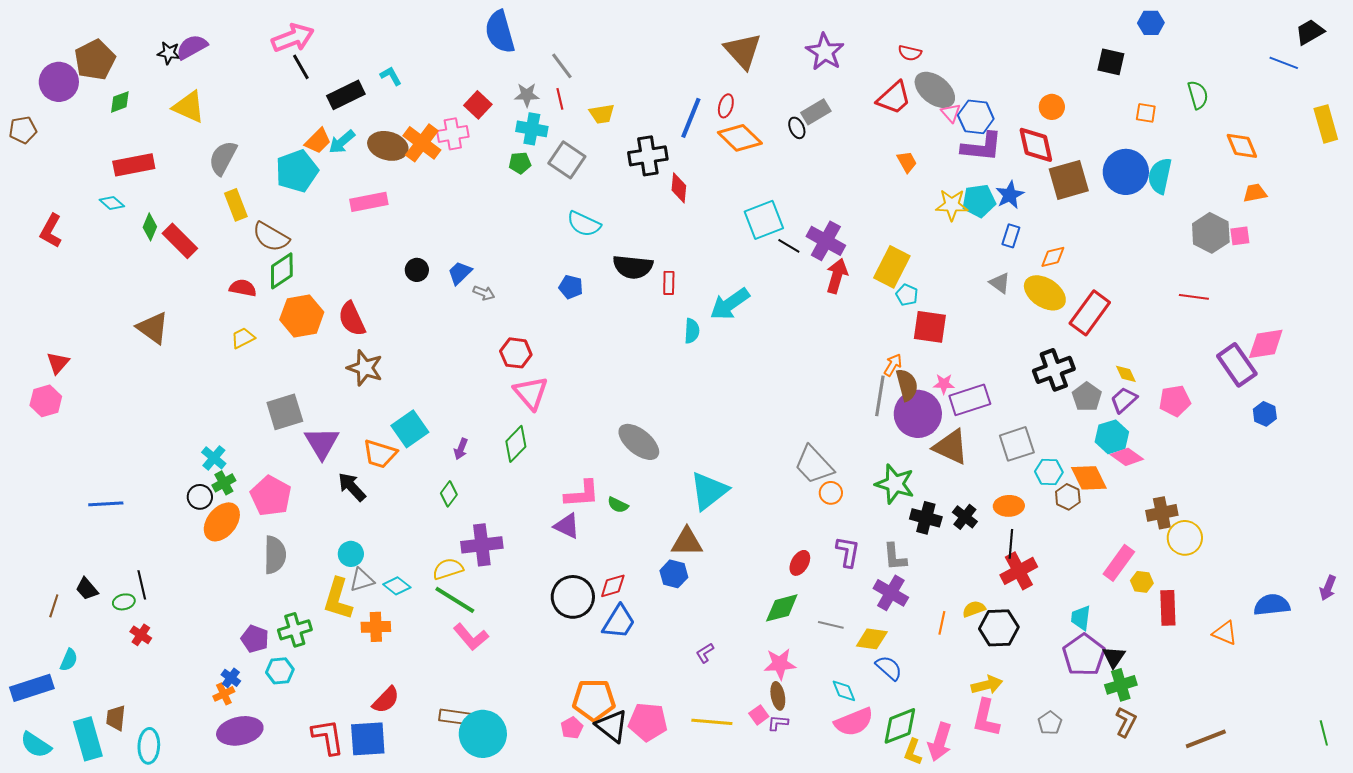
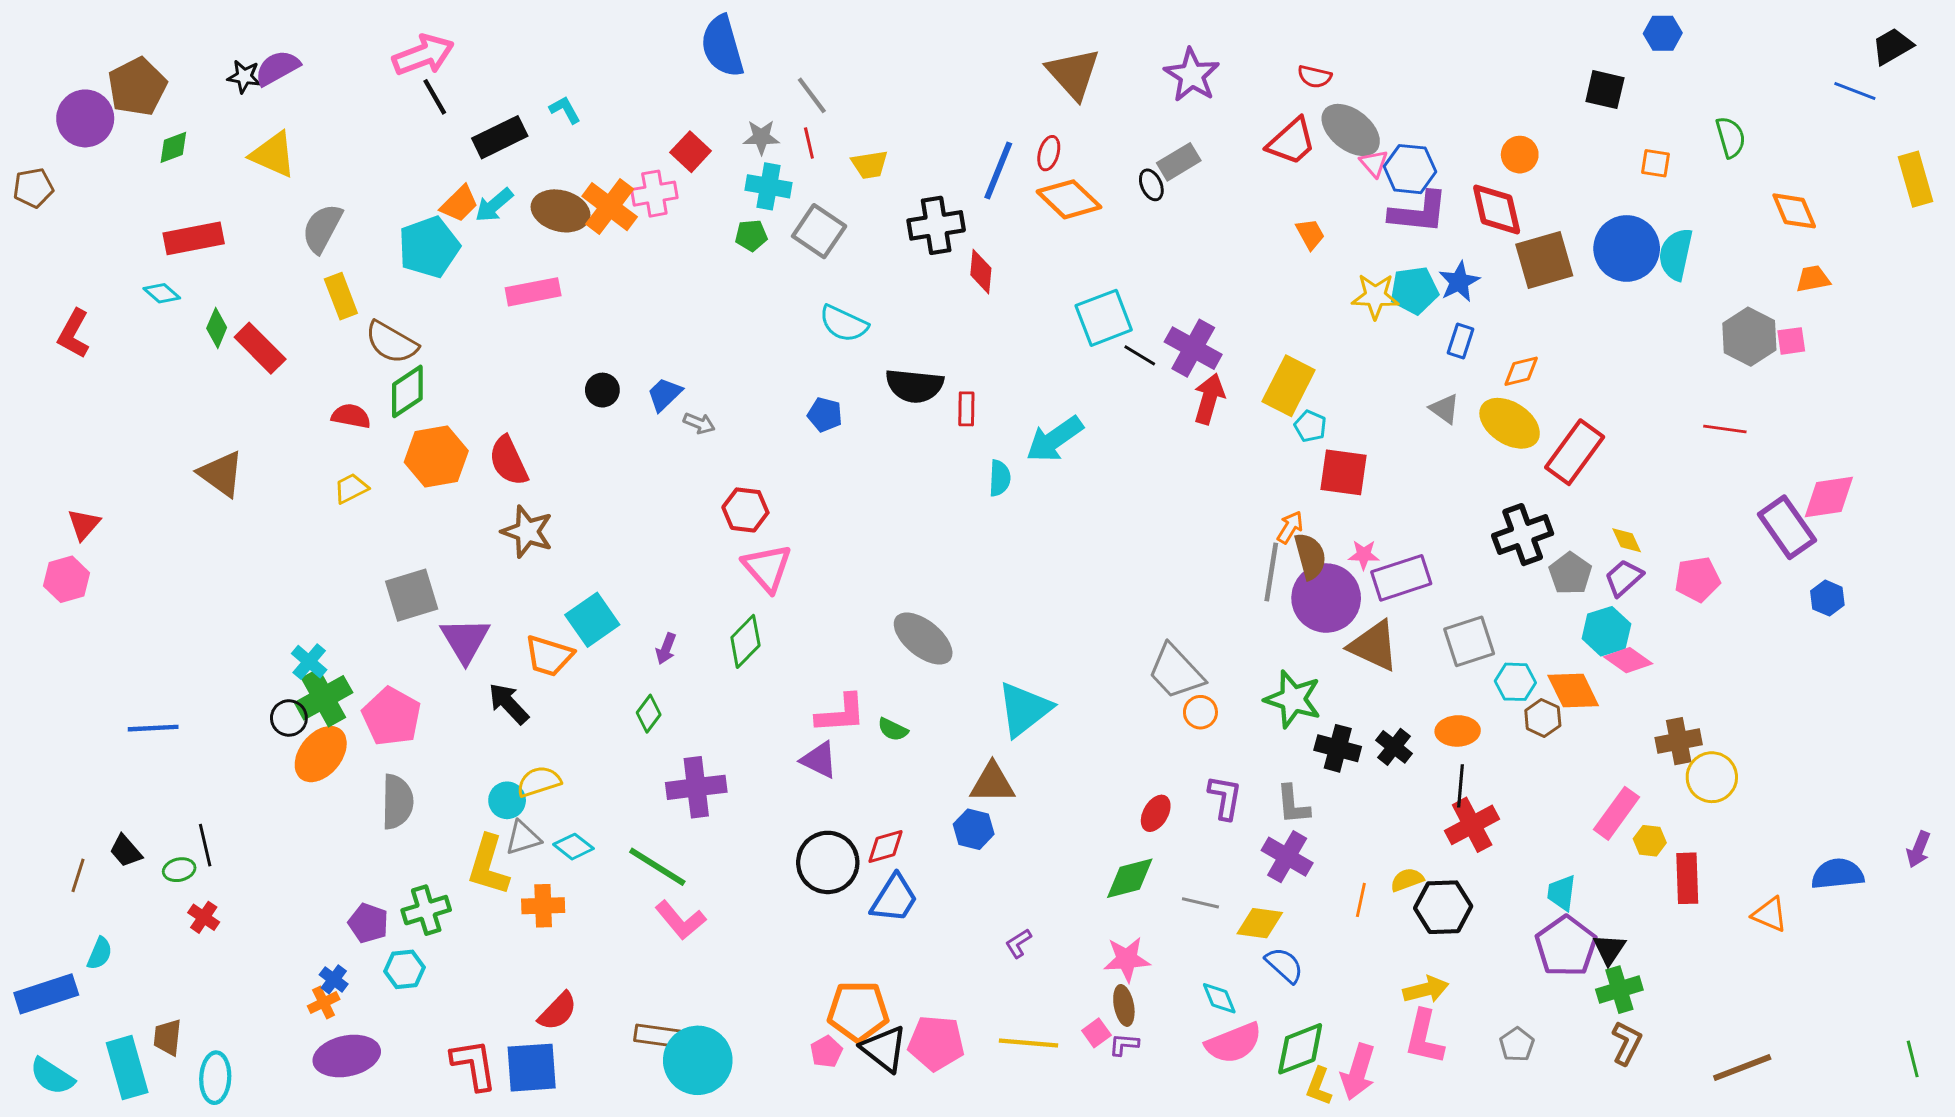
green cross: (224, 483) -> (324, 698), size x1.6
yellow semicircle: (448, 569) -> (539, 782), moved

